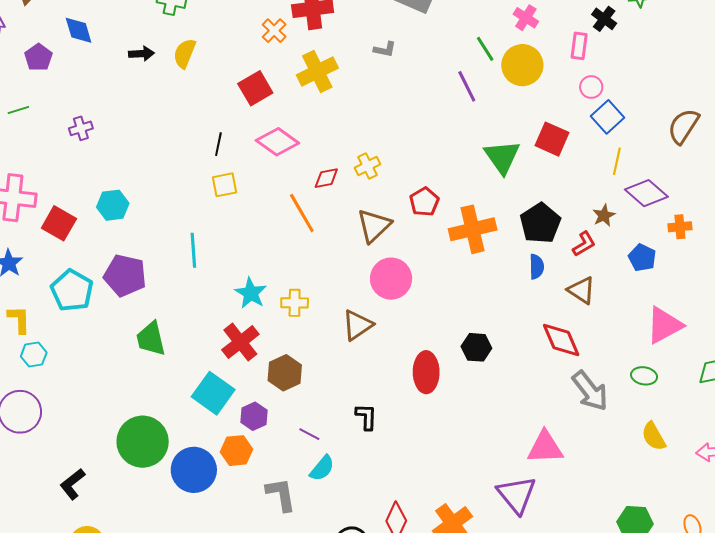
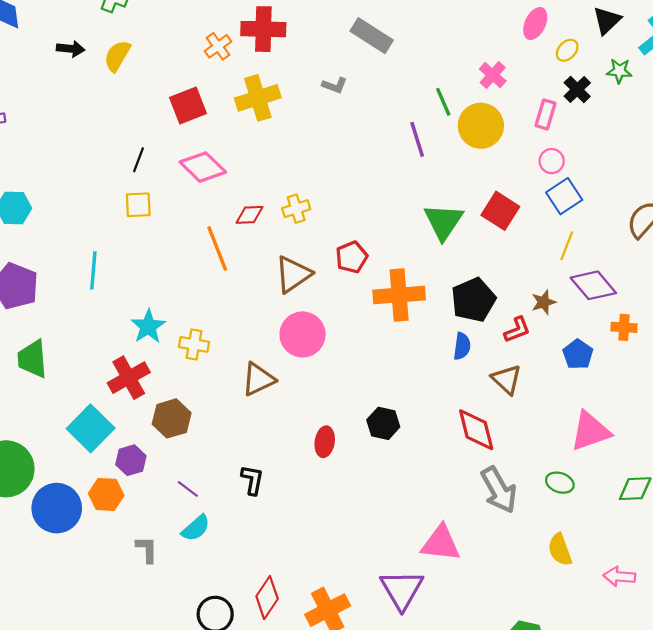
red ellipse: (426, 372) -> (325, 442), size x0.7
gray L-shape: (281, 494) -> (147, 549), size x0.7

